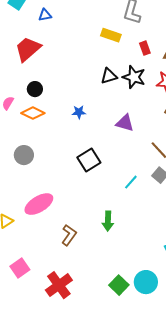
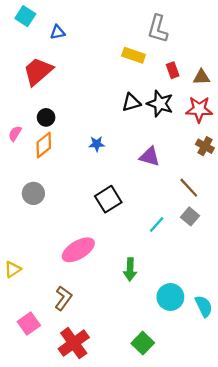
orange diamond: (33, 113) -> (44, 145), turned -65
pink ellipse: (39, 204) -> (78, 250), moved
brown L-shape: (69, 235) -> (63, 298), moved
cyan circle: (146, 282) -> (170, 297), moved

